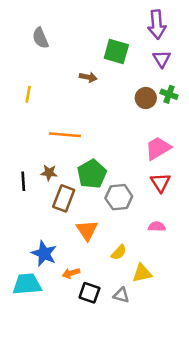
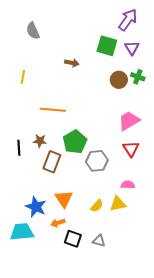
purple arrow: (157, 24) -> (128, 20), turned -140
green square: (116, 51) -> (107, 46), moved
orange triangle: (87, 230) -> (64, 199), moved
yellow triangle: (142, 273) -> (118, 204), moved

